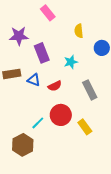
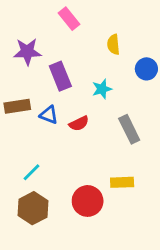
red circle: (61, 115) -> (88, 201), moved
cyan line: (38, 123) -> (32, 172), moved
yellow rectangle: (85, 127) -> (122, 182), turned -56

